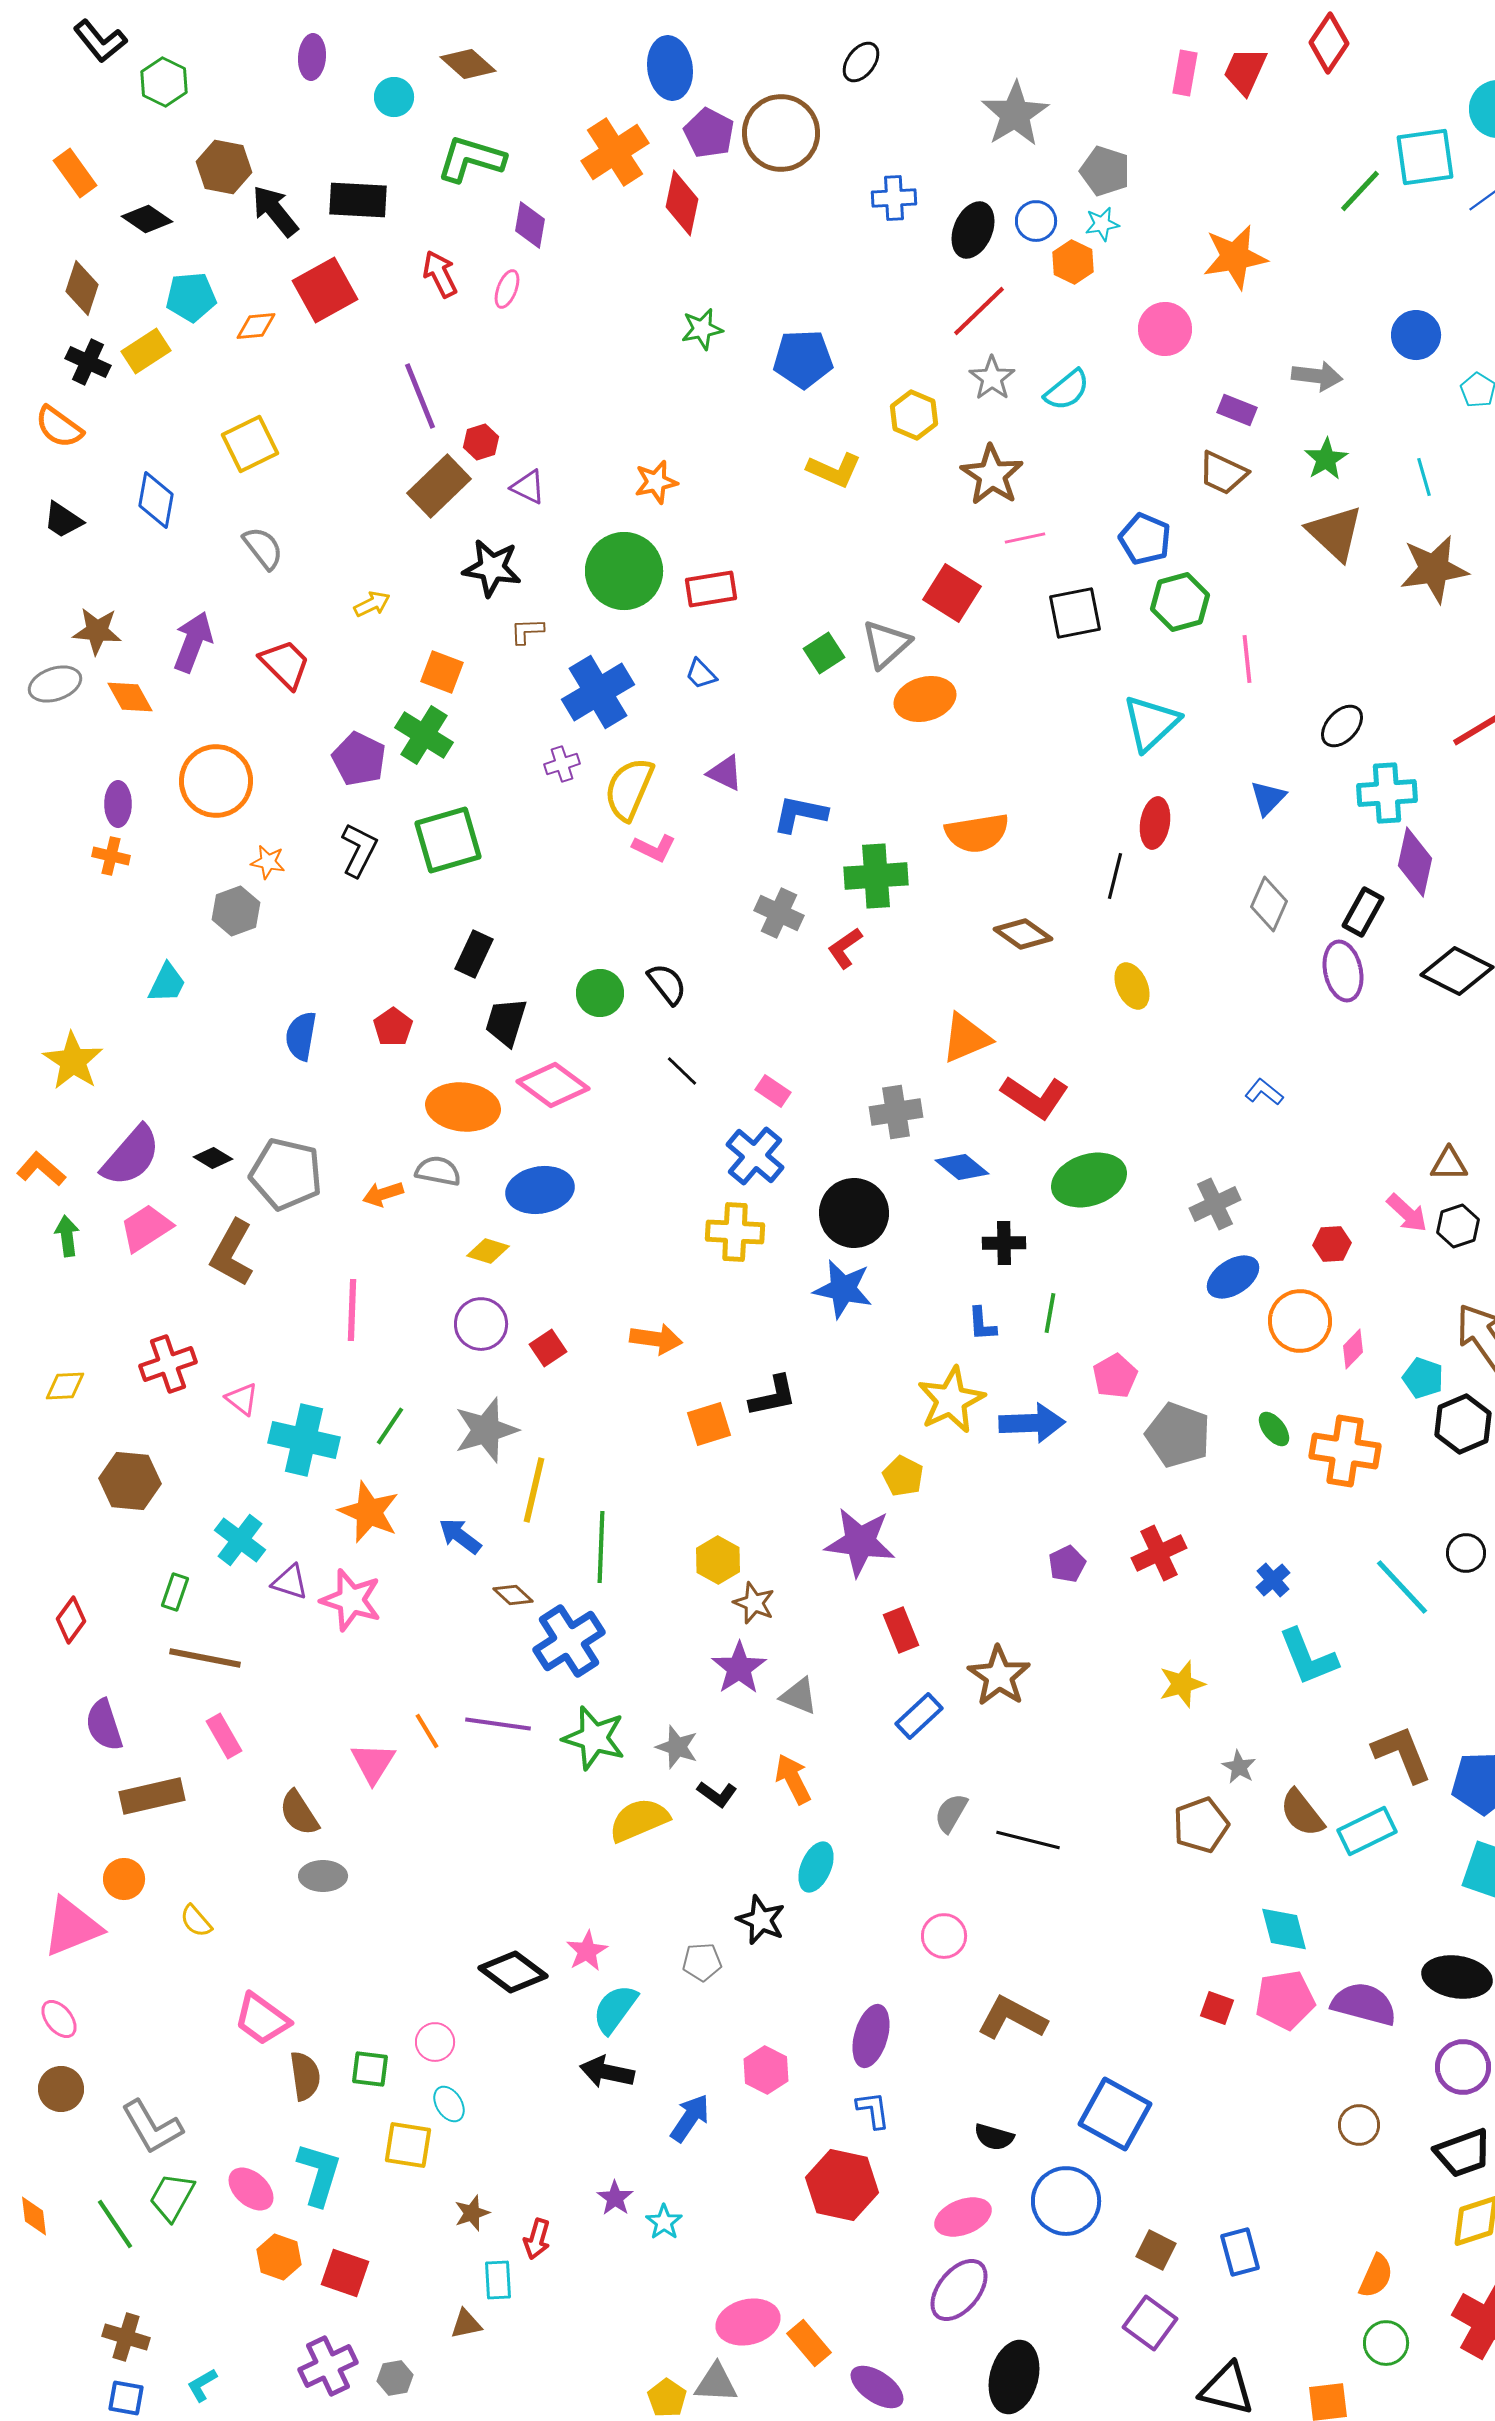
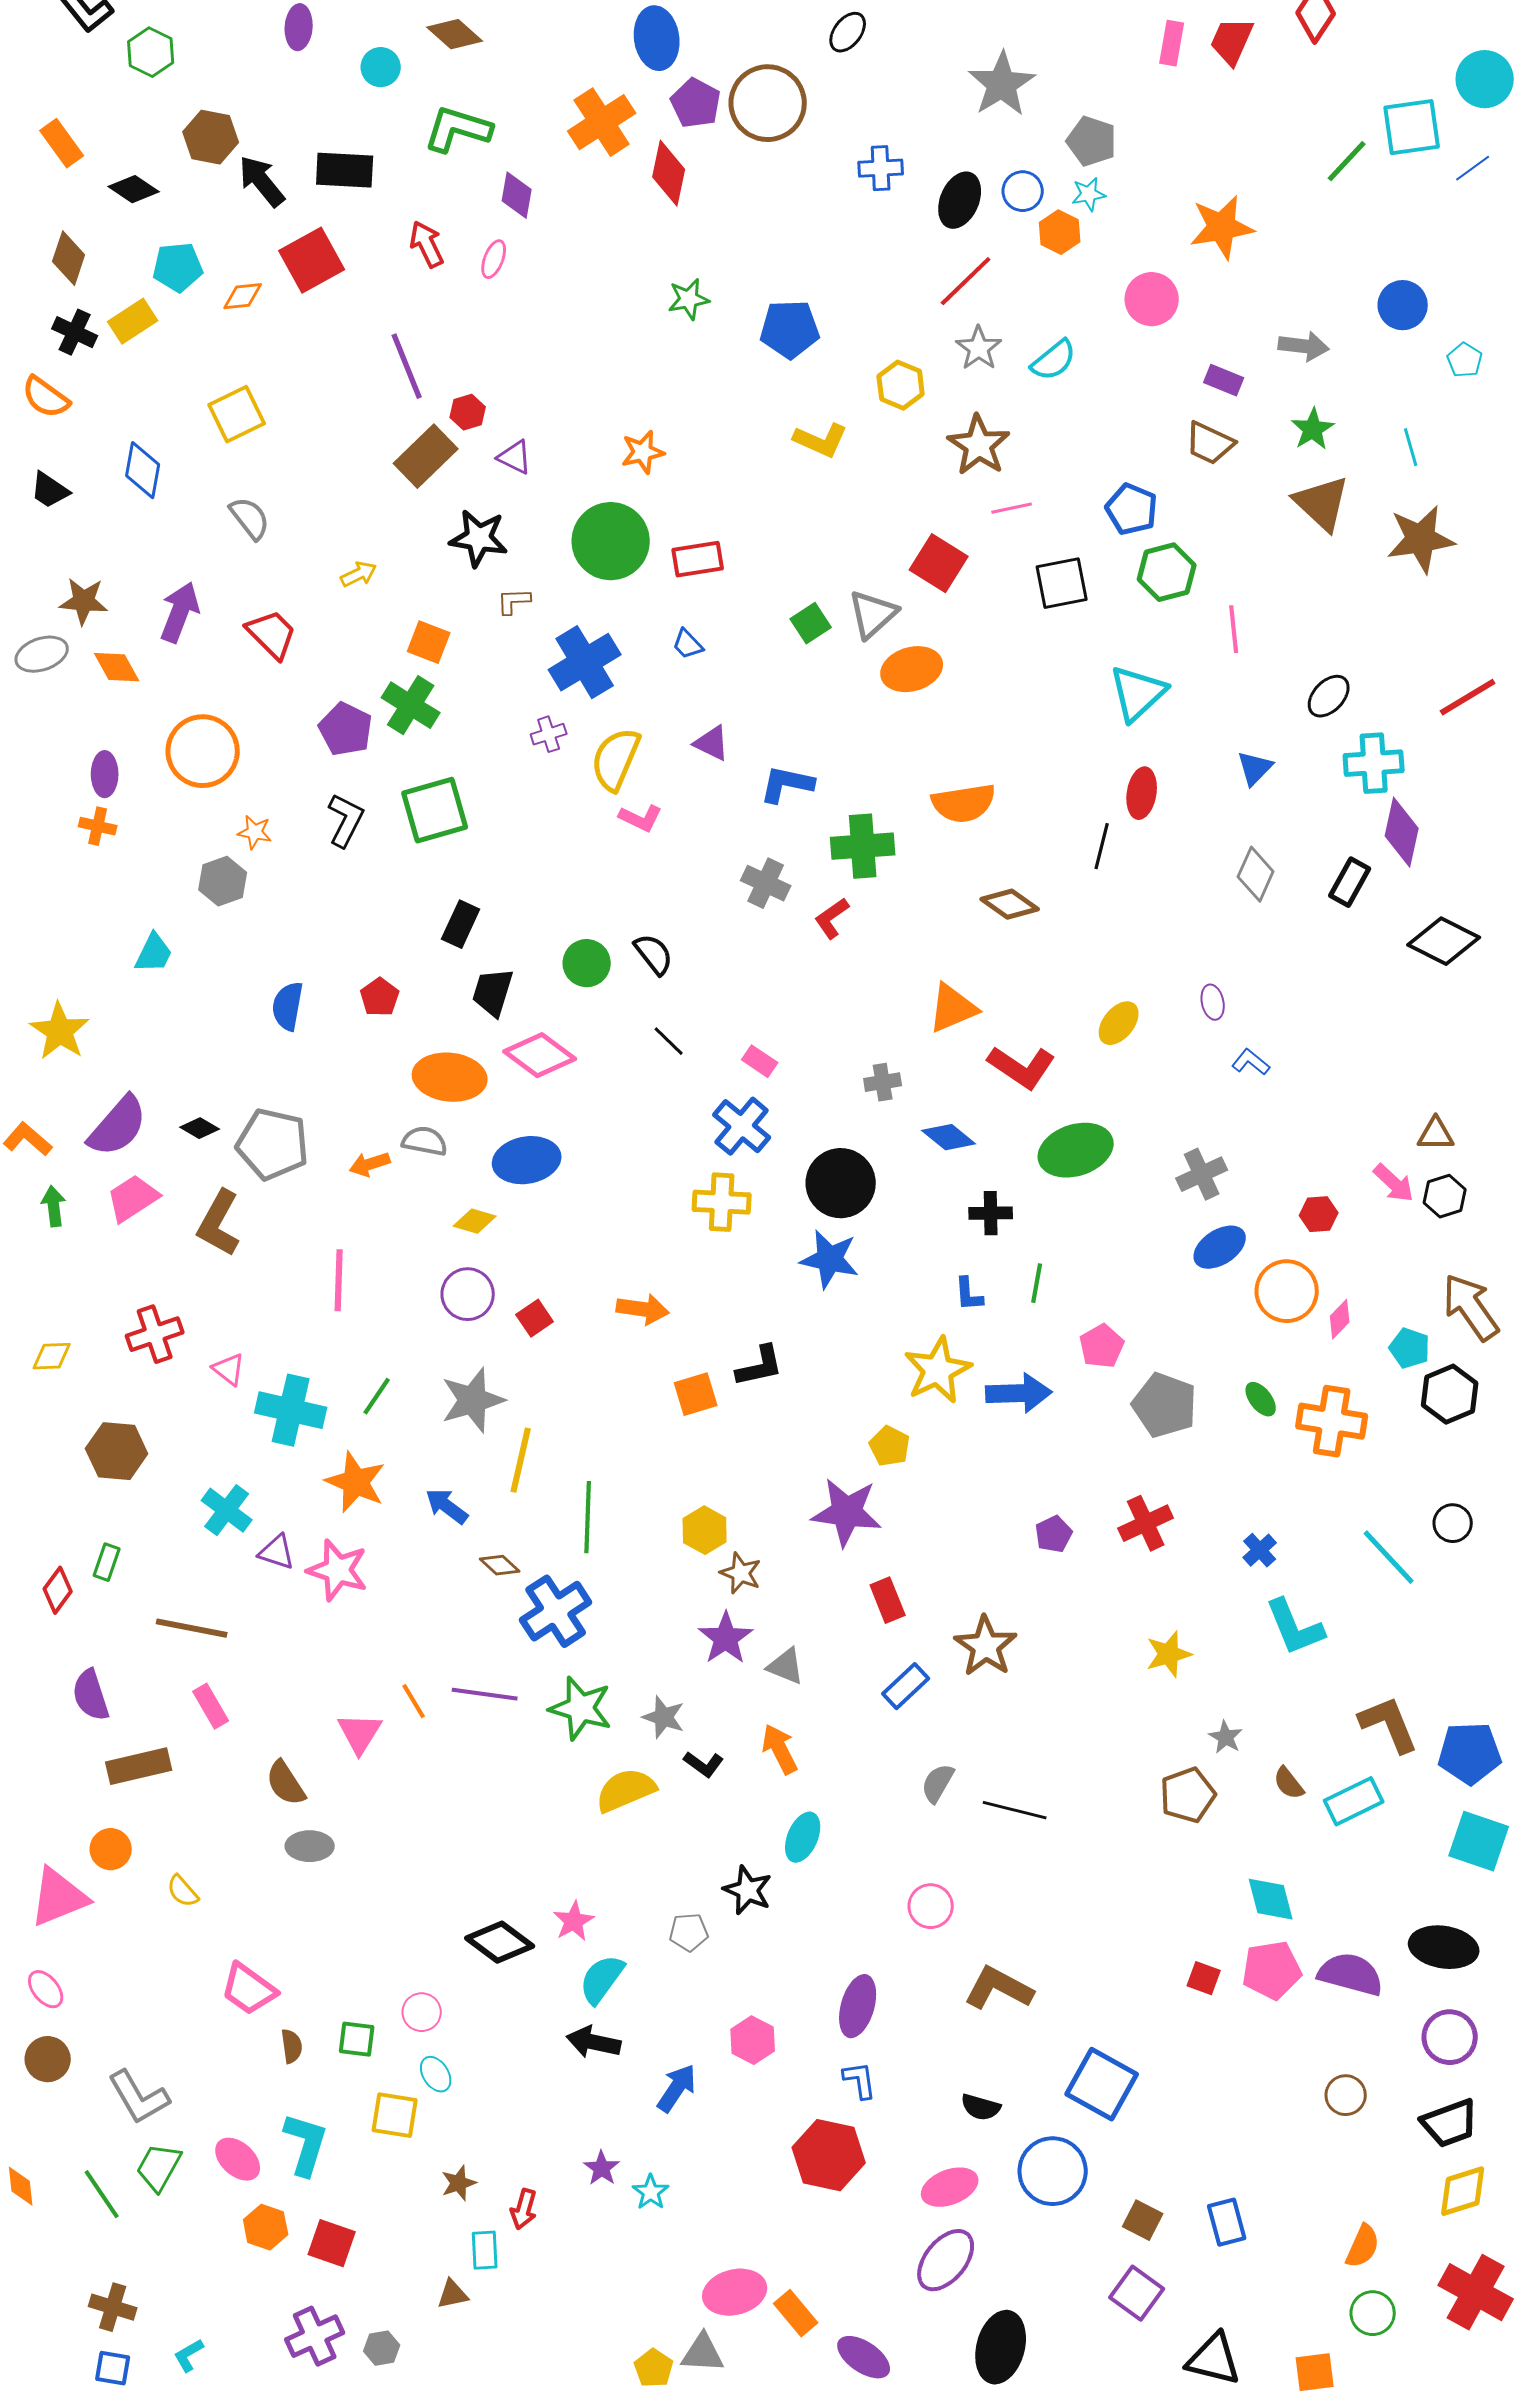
purple ellipse: (1343, 971) -> (1213, 1002), moved, size x0.6
yellow ellipse: (1132, 986) -> (1119, 1023), moved, turned 63
gray cross: (896, 1112) -> (883, 1082), size x0.7
green rectangle: (175, 1592) -> (107, 1562), moved
brown semicircle: (1302, 1813) -> (1289, 1783), size x0.7
brown semicircle: (305, 2076) -> (292, 2046), size x0.7

